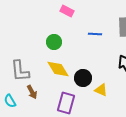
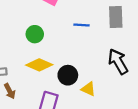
yellow diamond: (58, 69) -> (39, 65), turned -35

